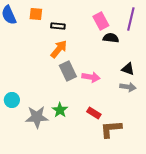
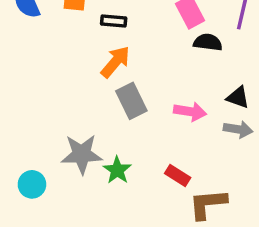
pink arrow: (91, 77) -> (190, 112), moved
cyan circle: (12, 100) -> (32, 184), moved
gray star: (37, 117) -> (82, 154), moved

